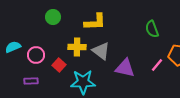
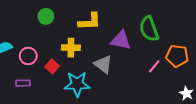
green semicircle: (152, 29) -> (149, 29), size x1.4
gray triangle: (101, 51) -> (103, 64), moved
purple triangle: (125, 68) -> (121, 40), moved

